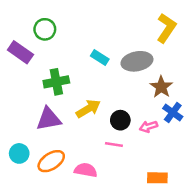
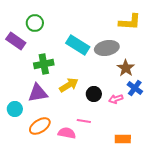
yellow L-shape: (166, 28) -> (130, 22), turned 60
cyan rectangle: (100, 57) -> (78, 45), size x1.6
pink line: (114, 144) -> (84, 121), moved
cyan circle: (19, 153) -> (15, 109), moved

